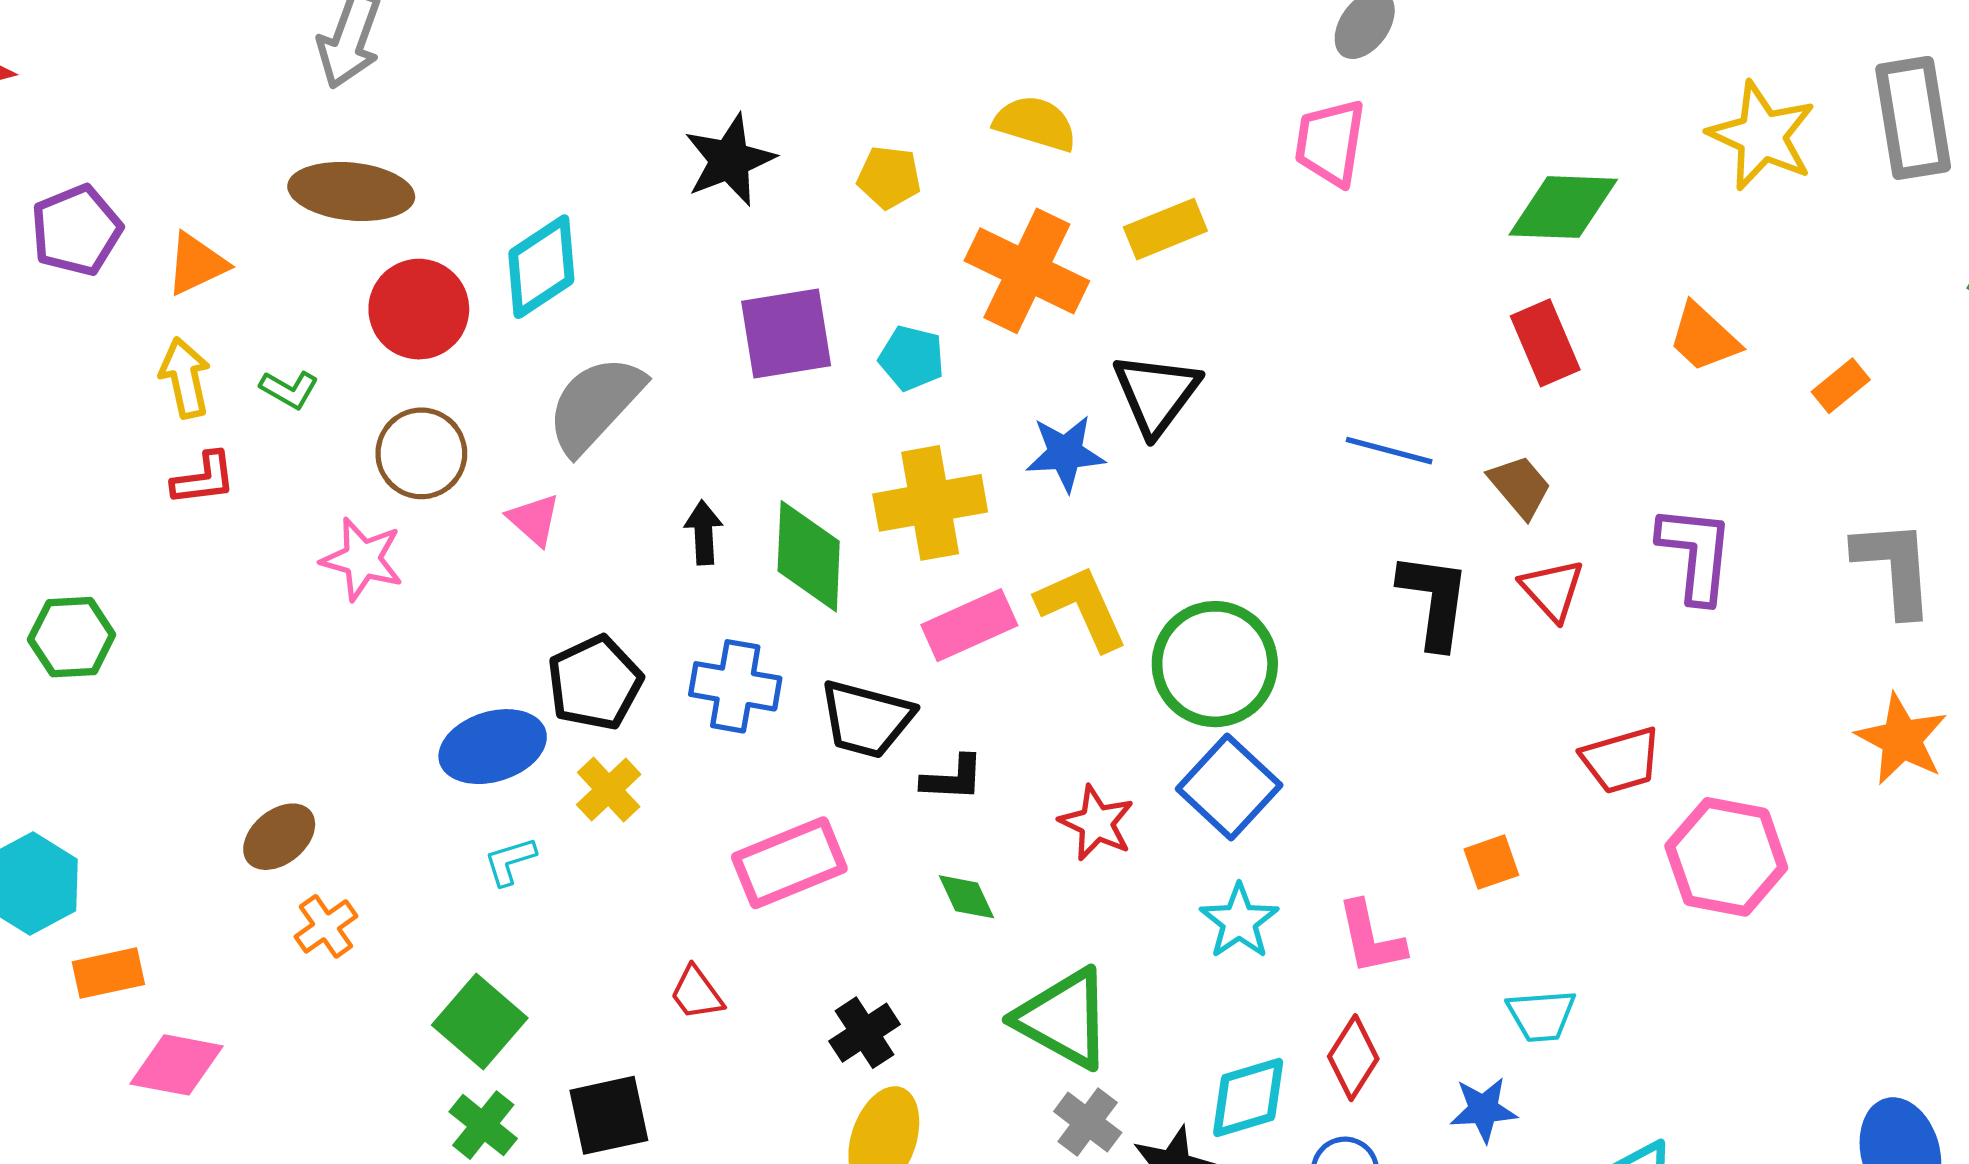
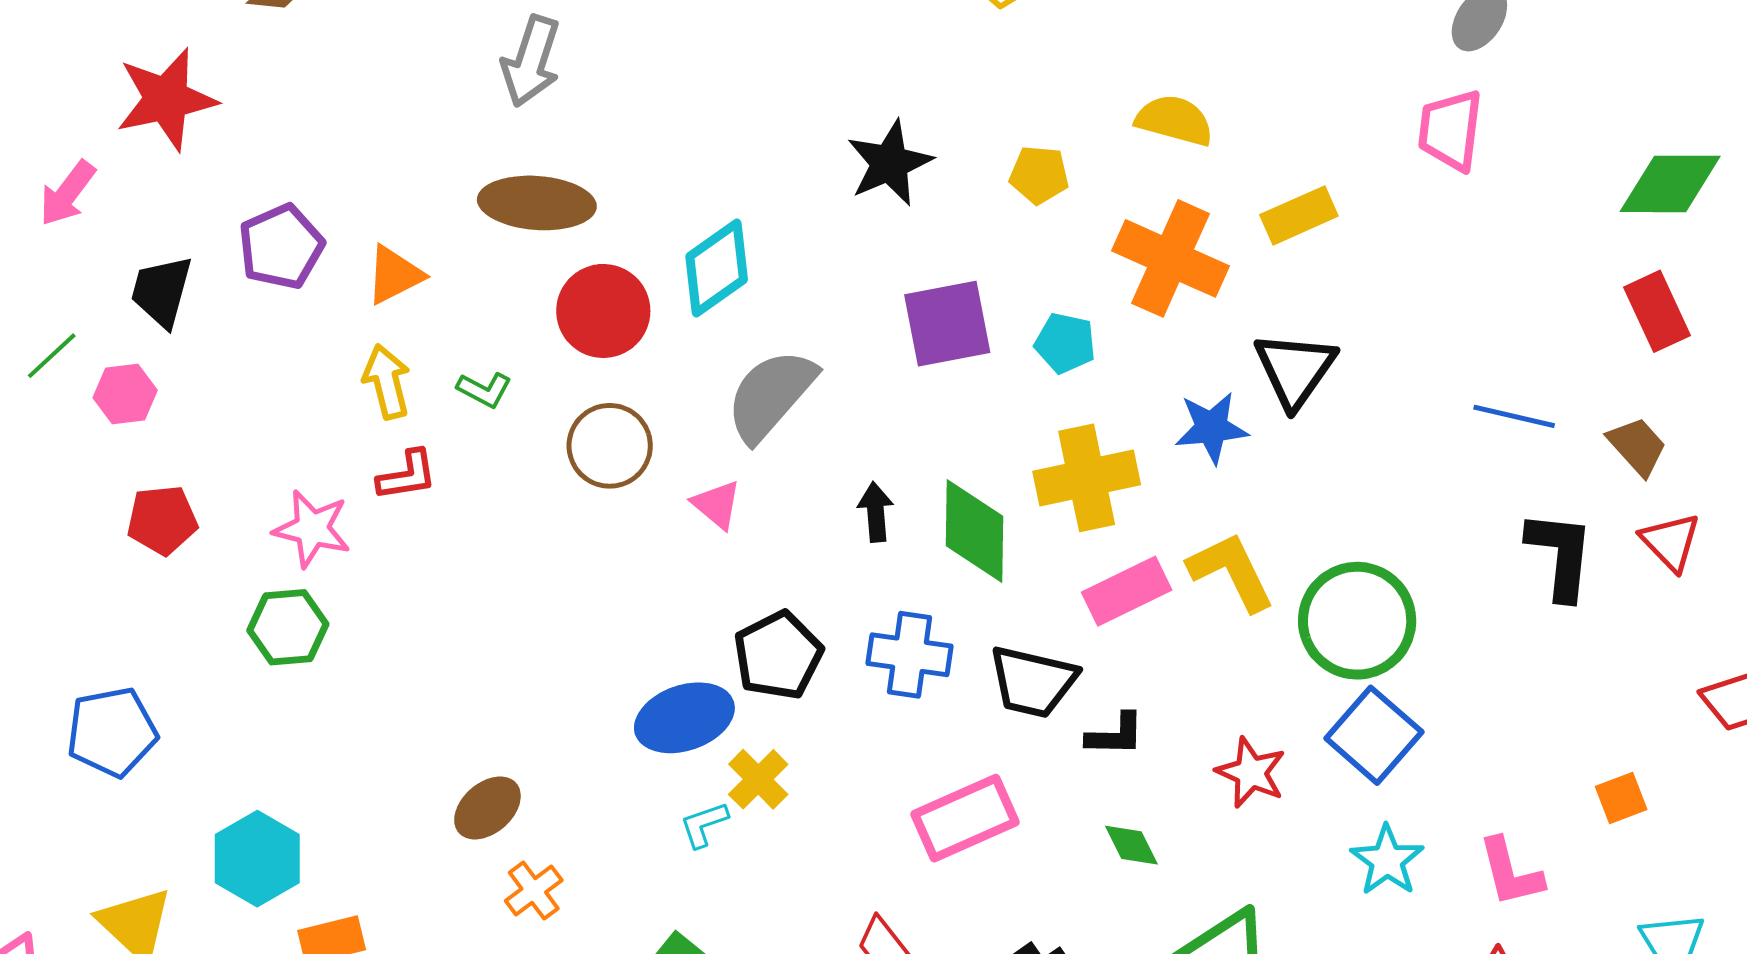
pink star: (362, 559) -> (312, 529), moved
yellow cross: (609, 790) -> (758, 779), moved

